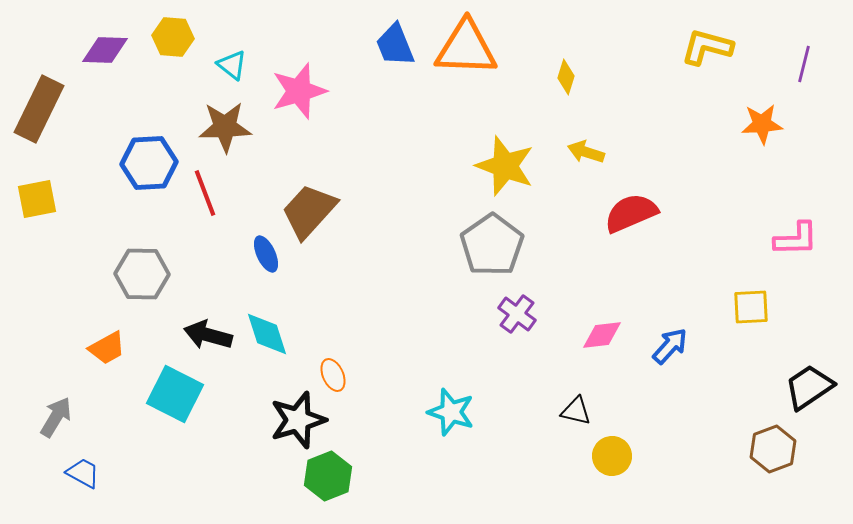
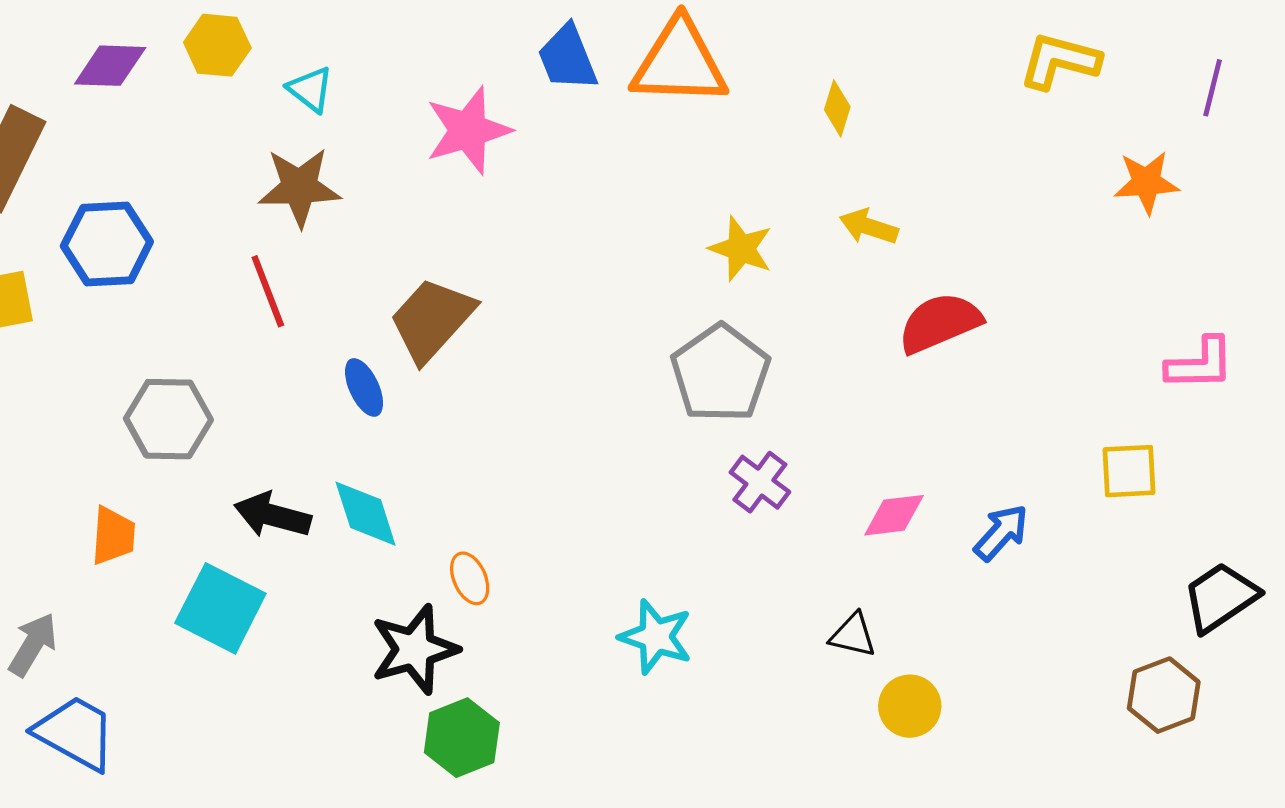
pink star: (299, 91) -> (468, 130), moved
blue hexagon: (149, 163) -> (107, 244), moved
yellow star: (505, 166) -> (741, 249), size x0.7
orange trapezoid: (107, 348) -> (113, 536), turned -57
blue trapezoid: (83, 473) -> (75, 733), size x1.6

